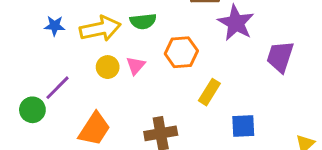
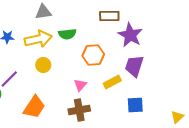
purple trapezoid: (280, 57) -> (134, 66), moved
pink triangle: (136, 66) -> (80, 85), moved
yellow rectangle: (209, 92) -> (112, 82), turned 30

